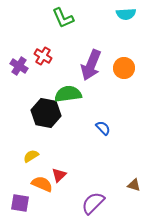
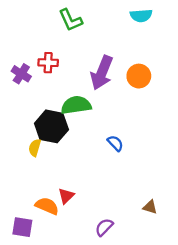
red cross: (43, 56) -> (48, 63), turned -30
yellow semicircle: (31, 156) -> (35, 148), moved, turned -42
purple semicircle: (93, 203) -> (104, 227), size x0.7

